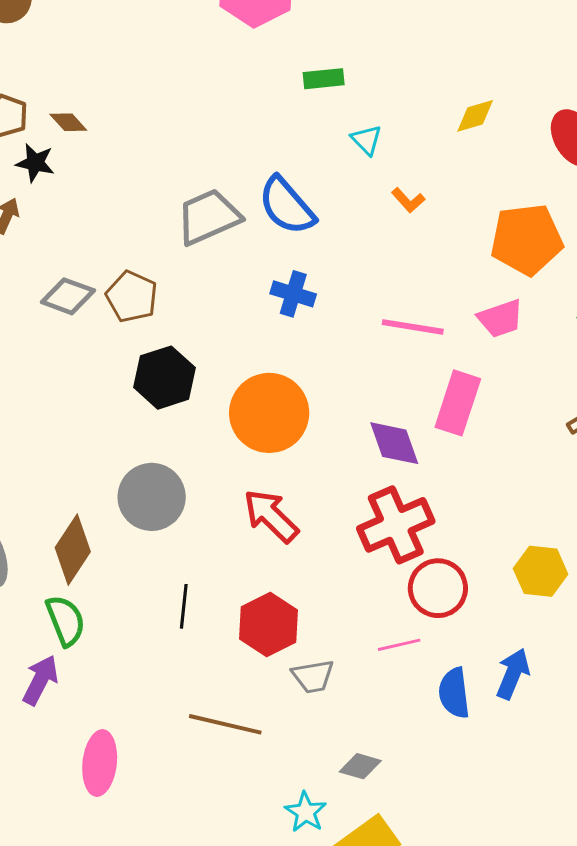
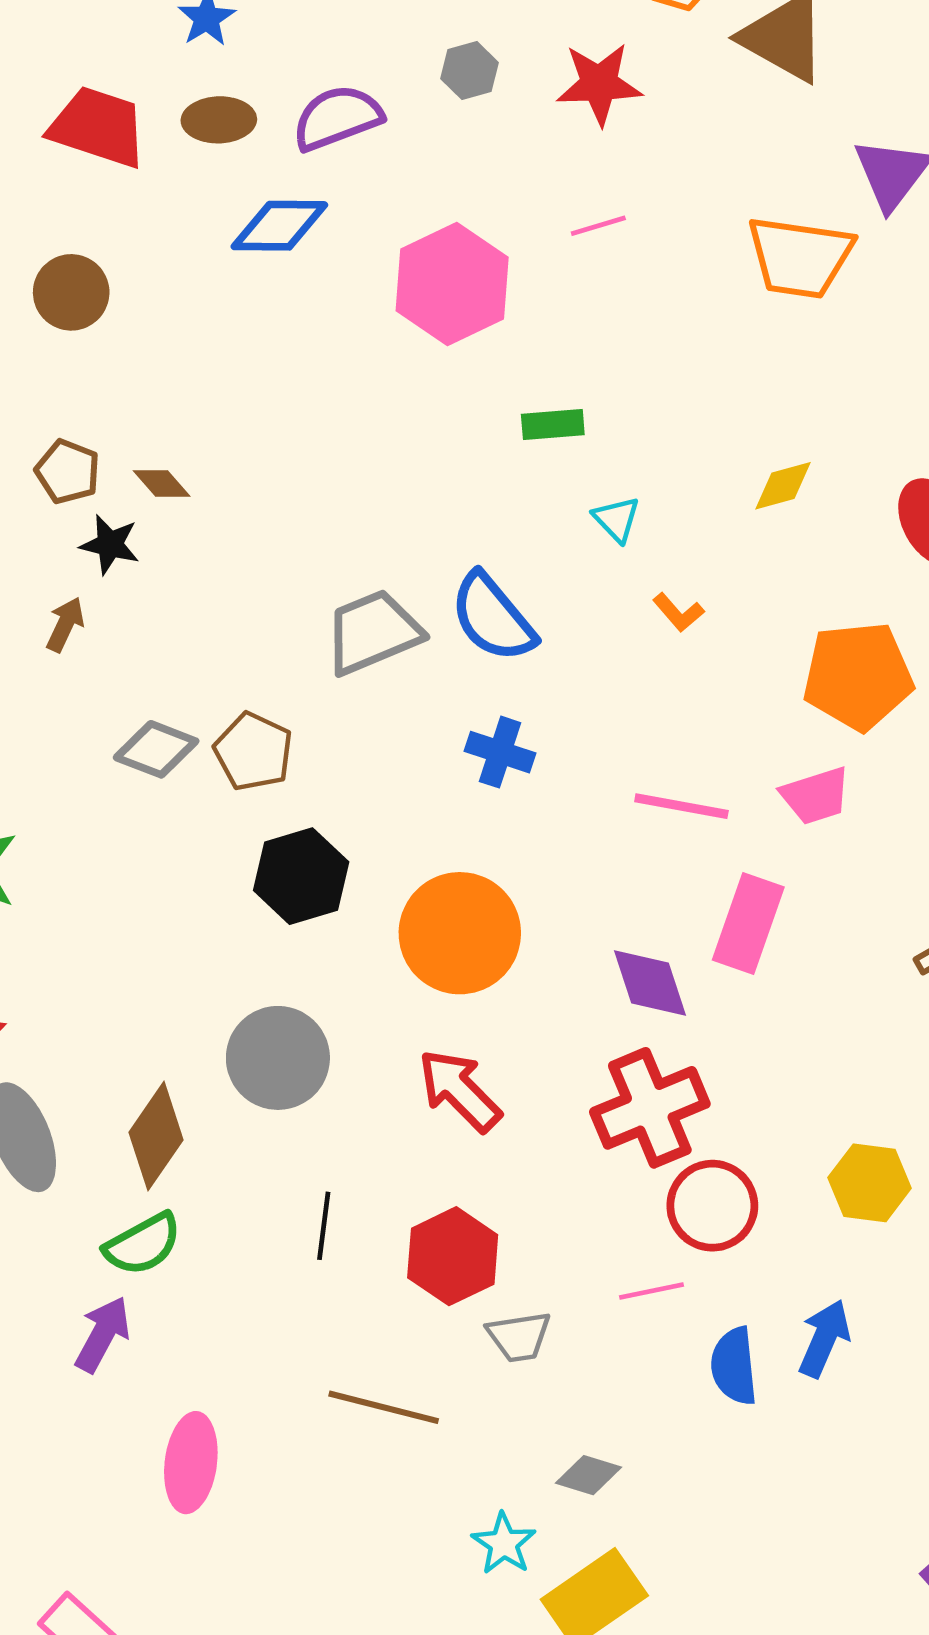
green semicircle: (65, 621) -> (143, 1244), turned 82

